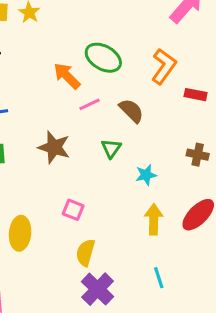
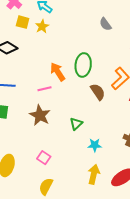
green ellipse: (103, 58) -> (83, 65), turned 55
pink line: (90, 104) -> (45, 89), moved
brown semicircle: (131, 111) -> (98, 92), moved

